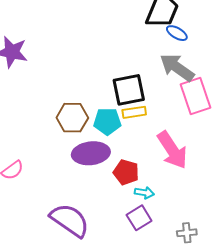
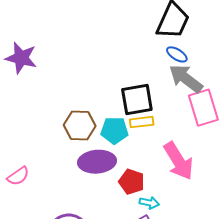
blue ellipse: (177, 33) -> (177, 54), moved

